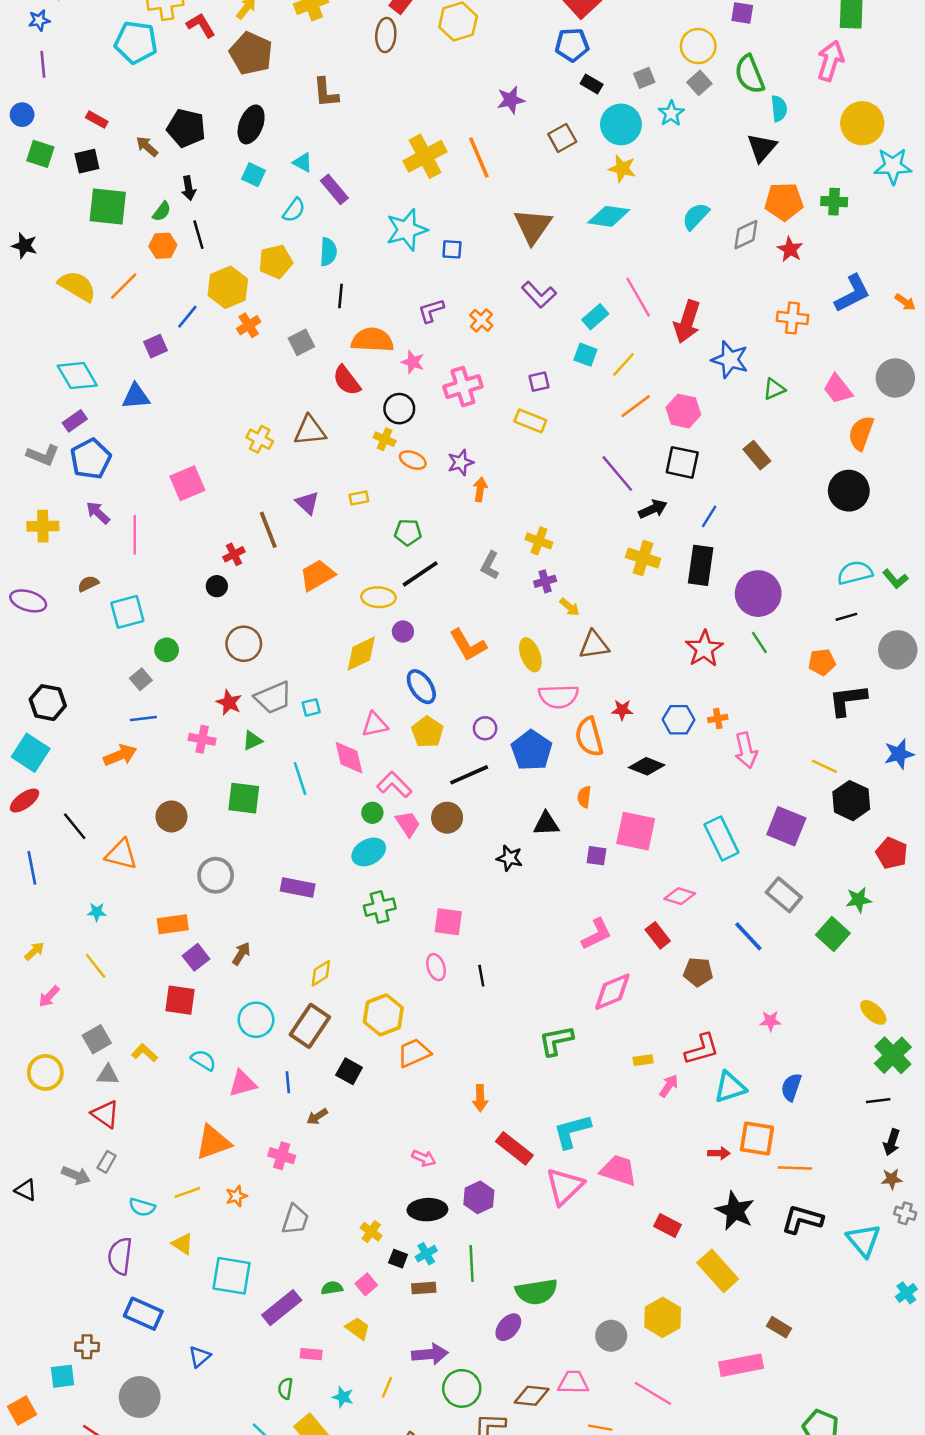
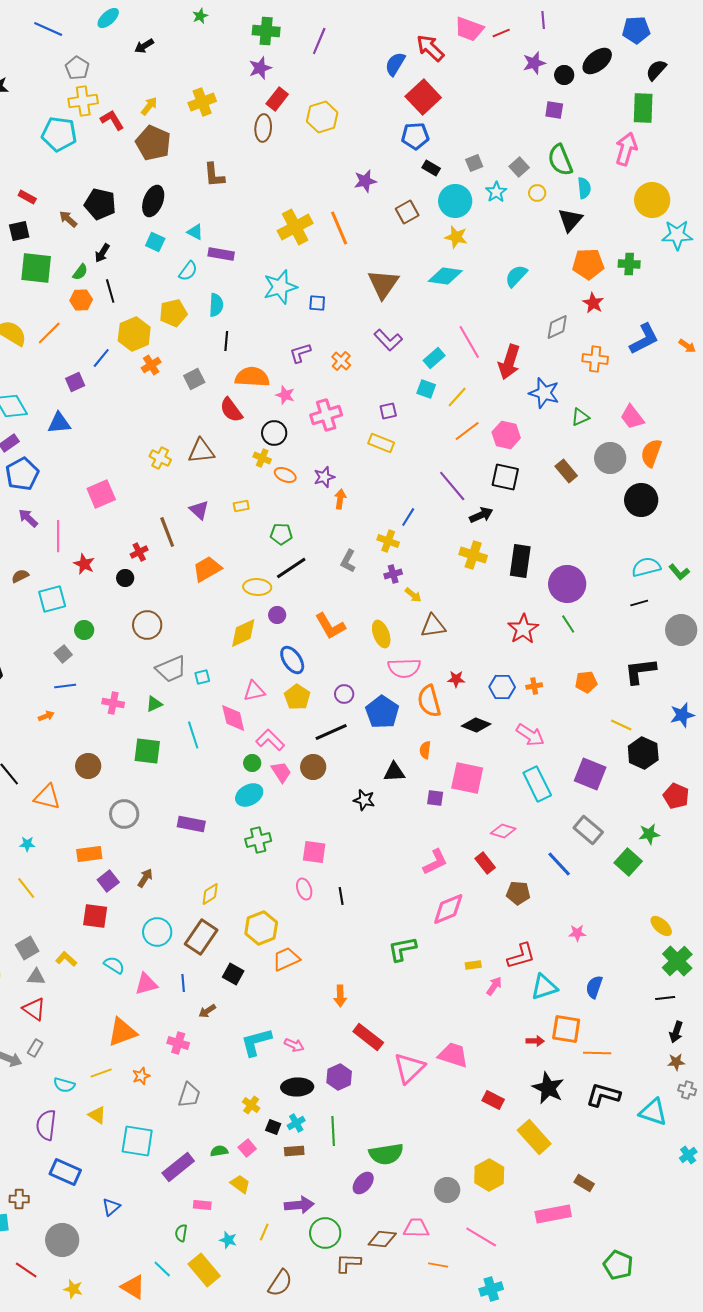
yellow circle: (698, 46) -> (537, 193), moved, size x0.6
black arrow: (189, 188) -> (102, 253), turned 42
purple rectangle: (334, 189) -> (221, 254), turned -40
gray diamond: (746, 235) -> (557, 327), moved
gray circle: (895, 378) -> (610, 458), moved
blue line: (709, 516) -> (408, 517), moved
orange pentagon: (822, 662) -> (586, 682), moved
red star: (229, 703) -> (84, 564), moved
pink arrow: (746, 750) -> (530, 735), moved, turned -44
orange arrow: (120, 755) -> (46, 716), size x0.6
cyan L-shape: (572, 1131) -> (256, 1042), moved
cyan triangle: (863, 1240) -> (653, 1112), turned -32

